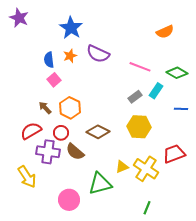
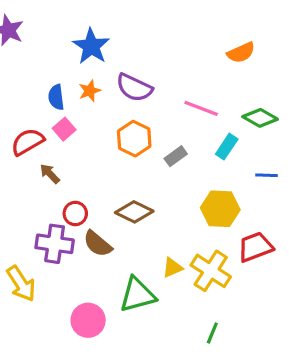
gray rectangle: (135, 97) -> (176, 156), moved
orange hexagon: (70, 108) -> (134, 139), moved
yellow hexagon: (139, 127) -> (220, 209), moved
red semicircle: (31, 131) -> (27, 142), moved

